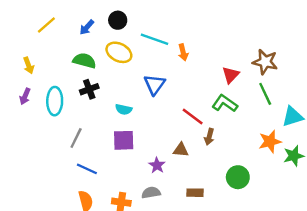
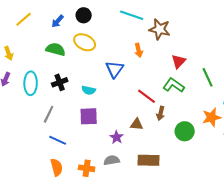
cyan line: (155, 39) -> (132, 15), moved
orange arrow: (183, 52) -> (139, 50), moved
brown star: (265, 62) -> (160, 29), moved
black cross: (89, 89) -> (60, 82), moved
green circle: (238, 177) -> (185, 131), moved
brown rectangle: (195, 193) -> (149, 160), size x1.5

